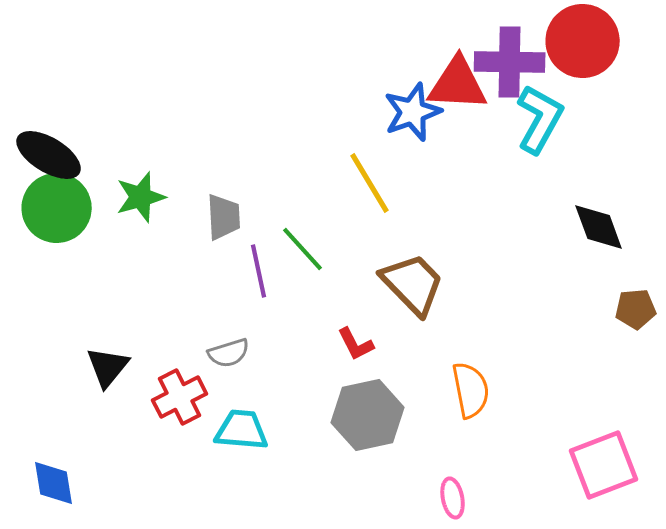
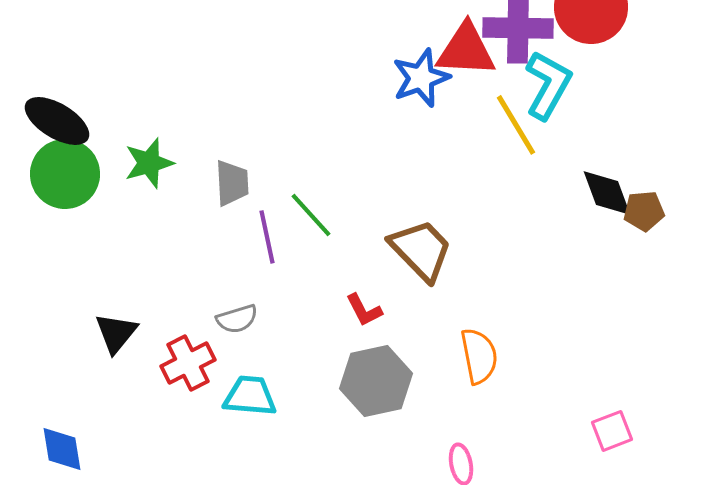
yellow line: (370, 183) -> (516, 125), moved
brown pentagon: (636, 309) -> (644, 211), moved
pink square: (604, 465) -> (612, 431), size x0.6

